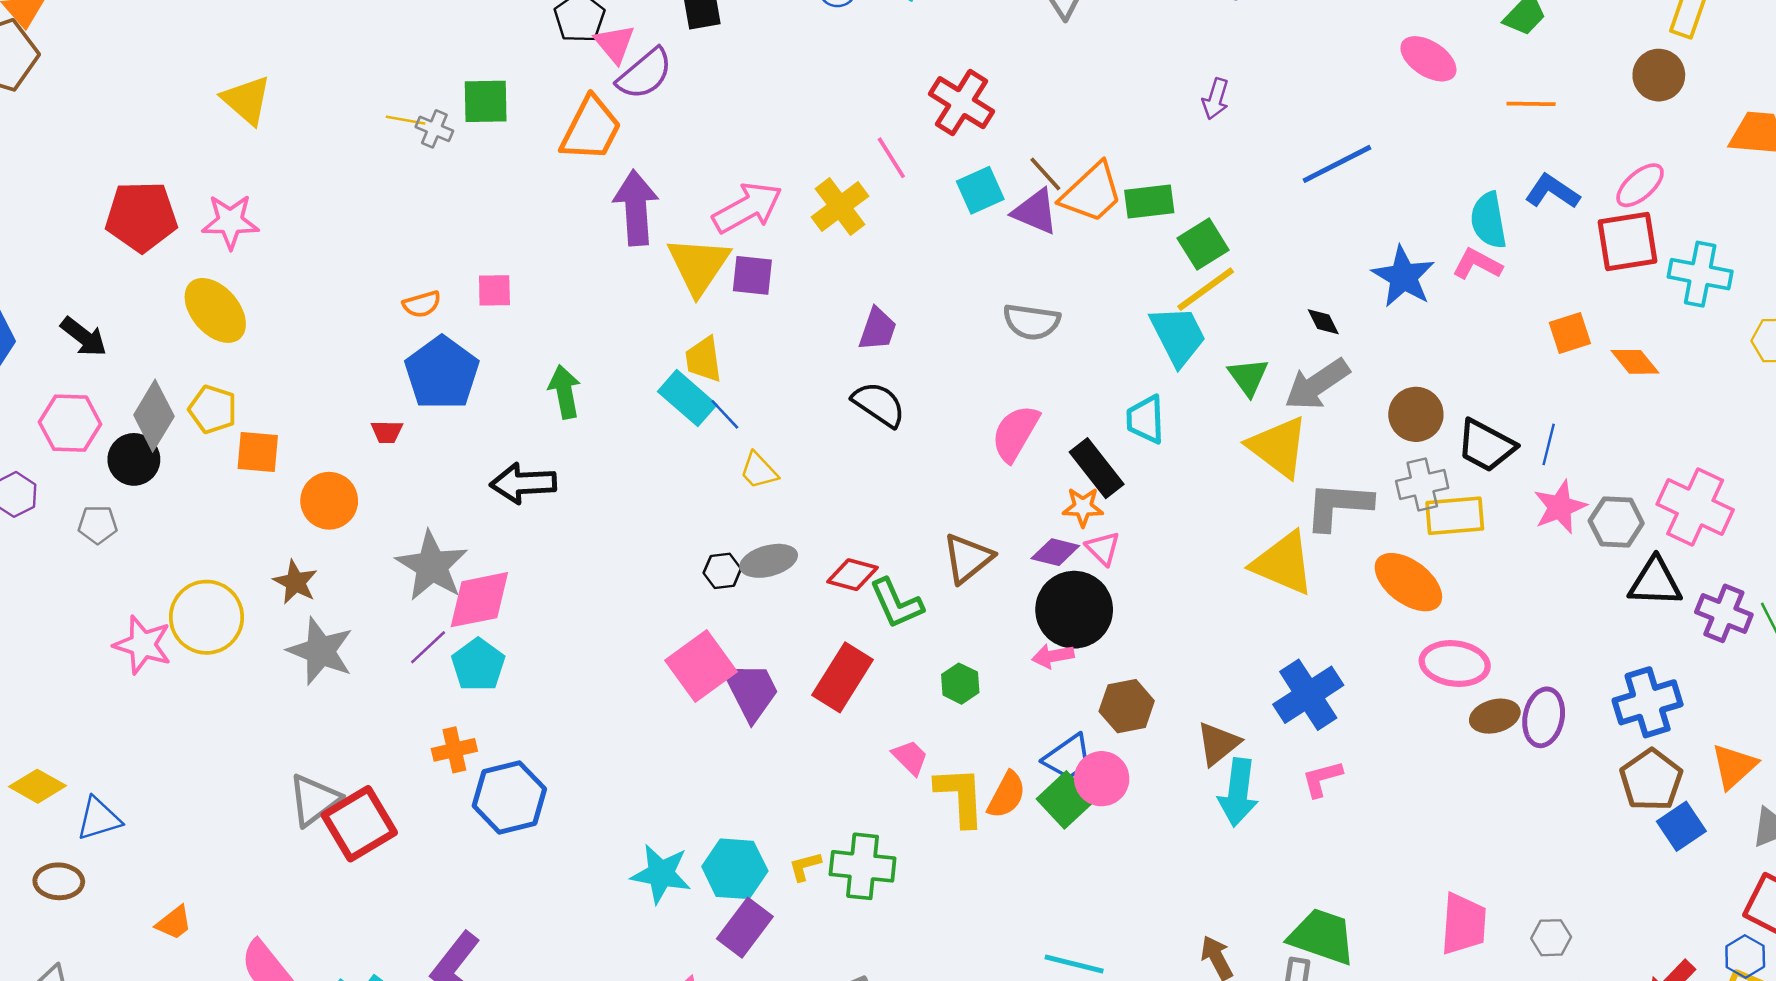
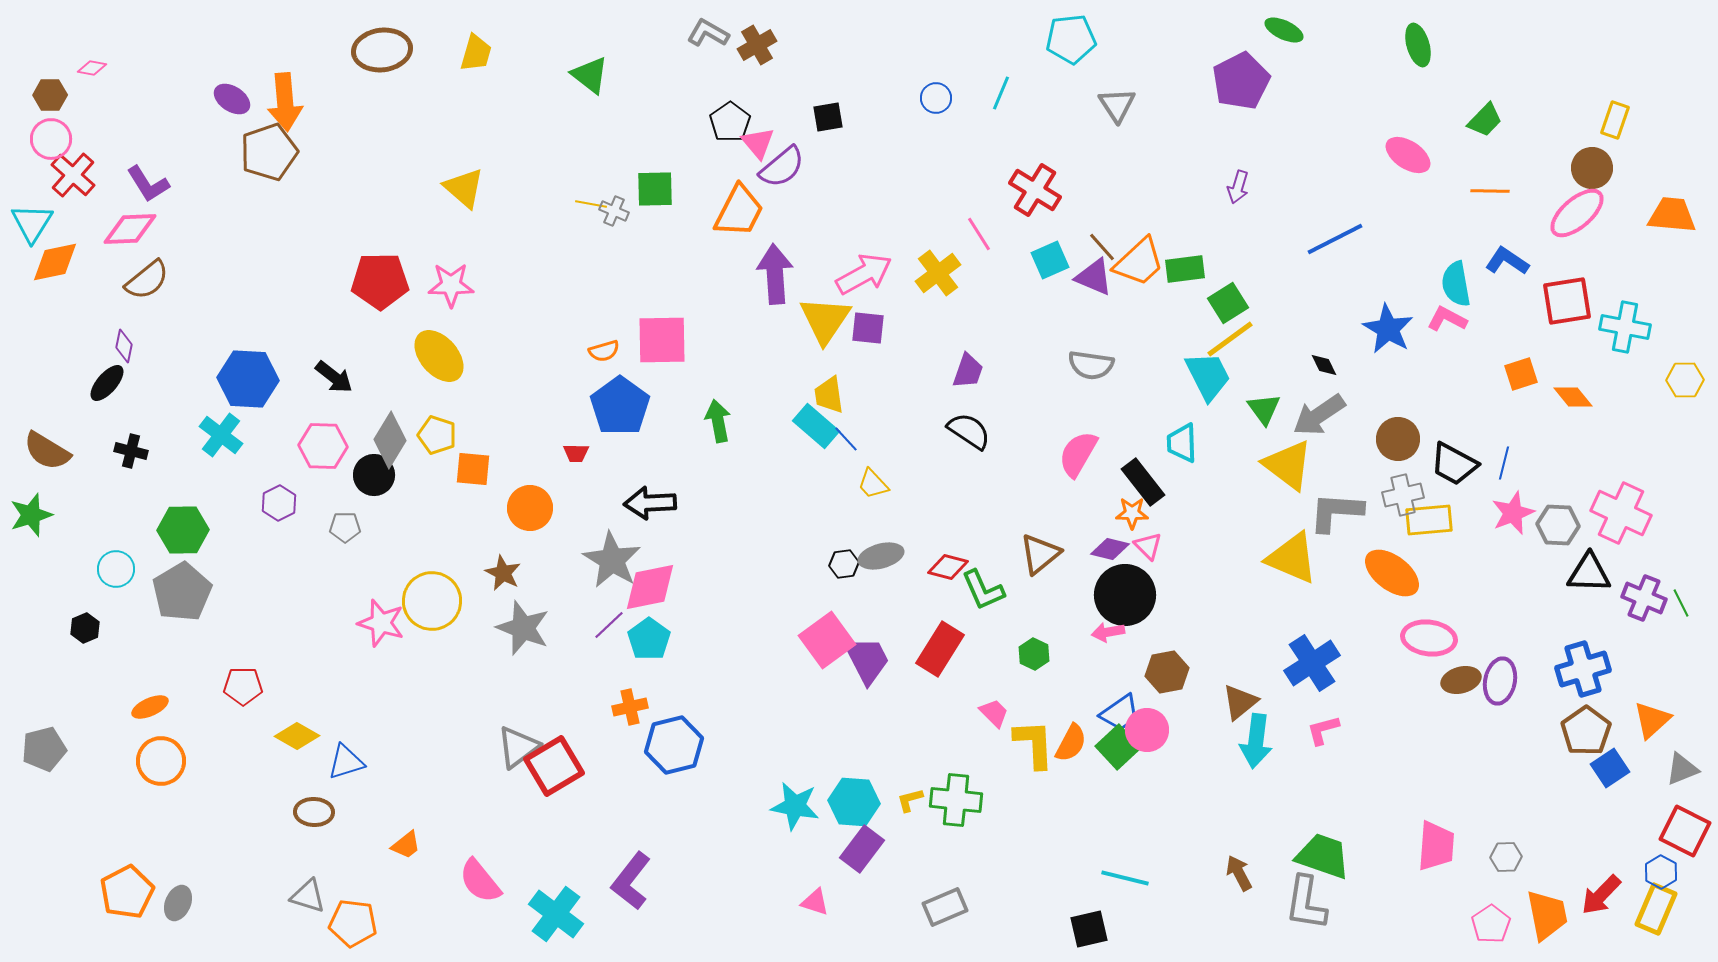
pink ellipse: (1640, 185) -> (1577, 213), moved, size x1.4
pink square: (494, 290) -> (662, 340), size x1.8
black arrow: (523, 483) -> (650, 503), moved

